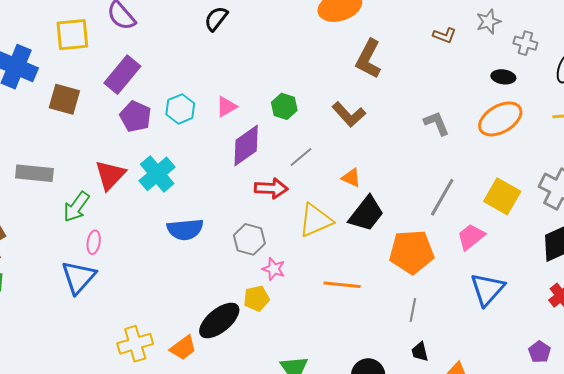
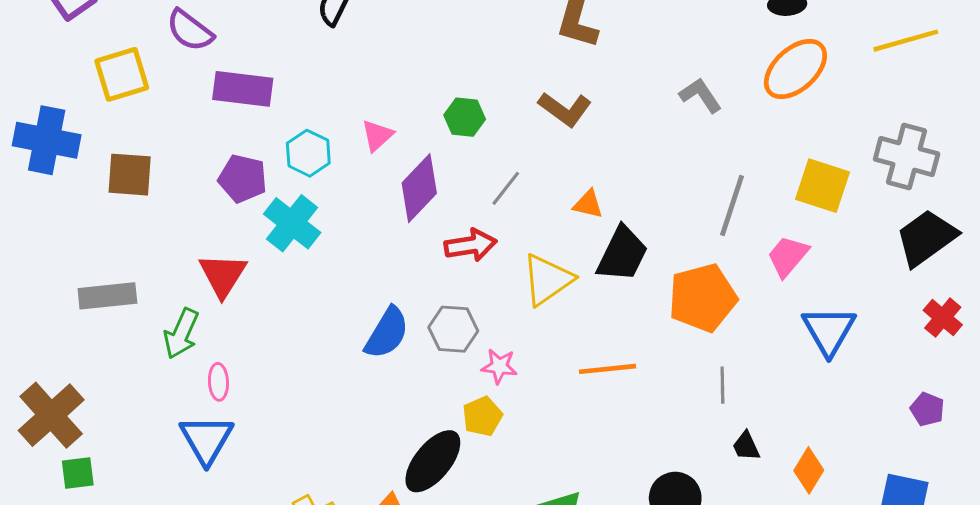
purple rectangle: (122, 75) -> (243, 89), moved, turned 69
cyan cross: (157, 174) -> (292, 223), moved
blue semicircle: (185, 229) -> (387, 333), moved, turned -42

